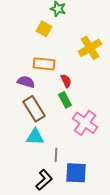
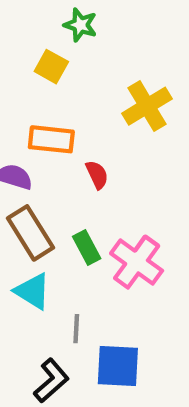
green rectangle: (65, 100) -> (87, 247), moved
cyan triangle: (35, 137) -> (33, 291), turned 30

